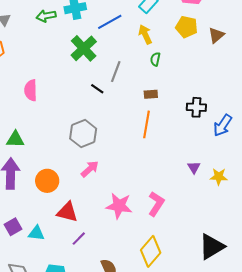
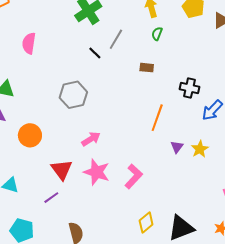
orange line: (146, 124) -> (157, 118), moved
pink arrow: (90, 169) -> (91, 139), moved
yellow star: (219, 177) -> (200, 149), moved, turned 30
red triangle: (67, 212) -> (62, 170), moved, turned 30
yellow diamond: (151, 251) -> (146, 223), moved, size x0.7

